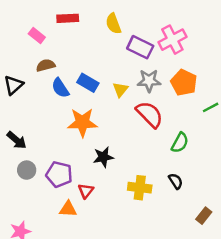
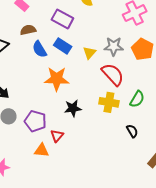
purple rectangle: (140, 47) -> (62, 19), moved
yellow cross: (140, 188) -> (109, 102), moved

